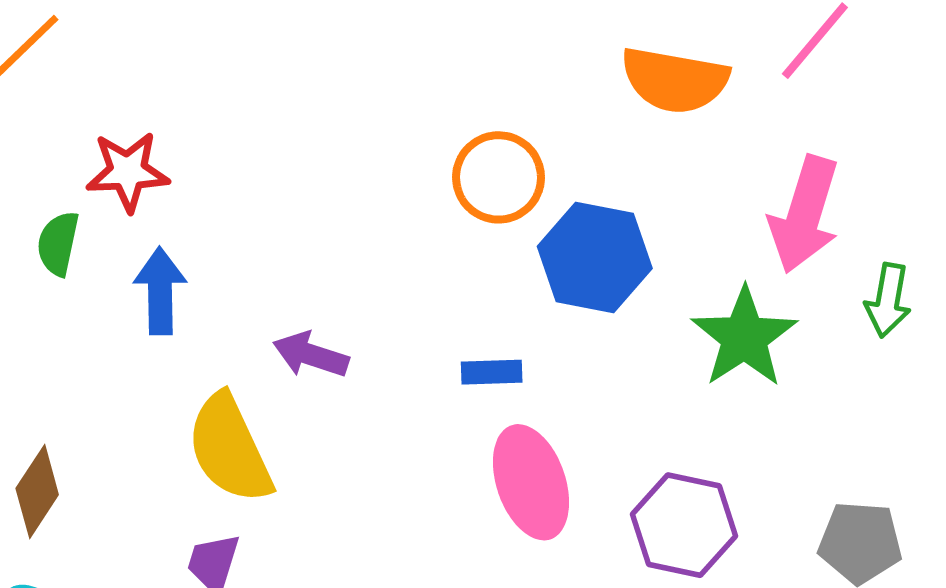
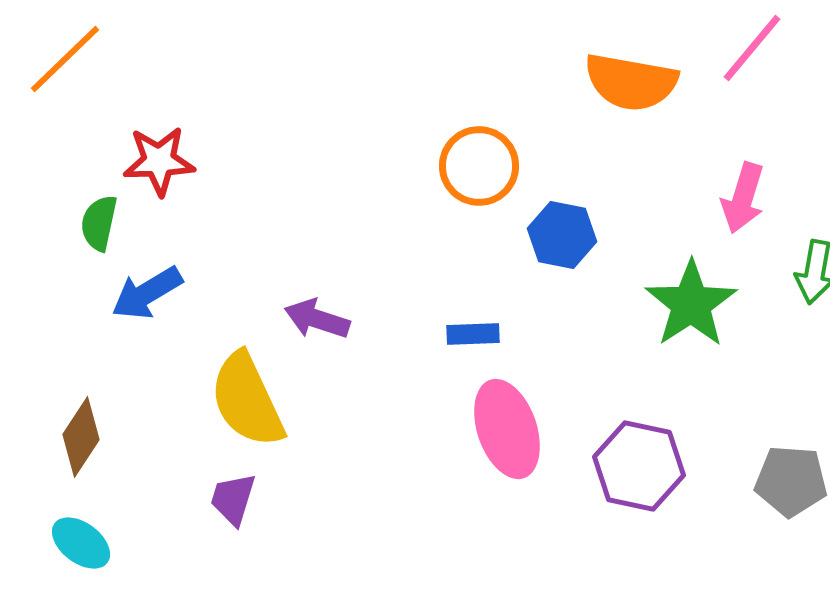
pink arrow: (805, 215) -> (743, 198), size x0.7
blue hexagon: (595, 257) -> (562, 235), size x0.7
blue arrow: (160, 291) -> (147, 293), moved, turned -120

